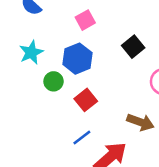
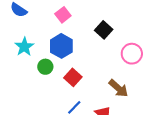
brown arrow: (140, 122) -> (118, 88), turned 30

